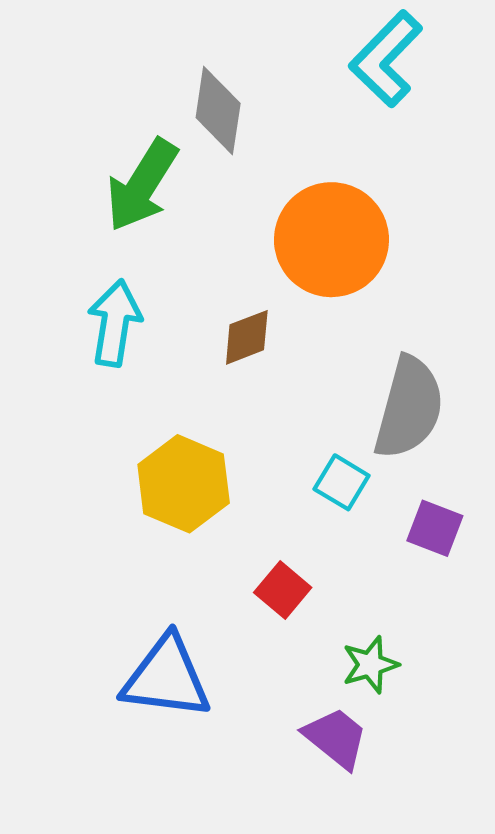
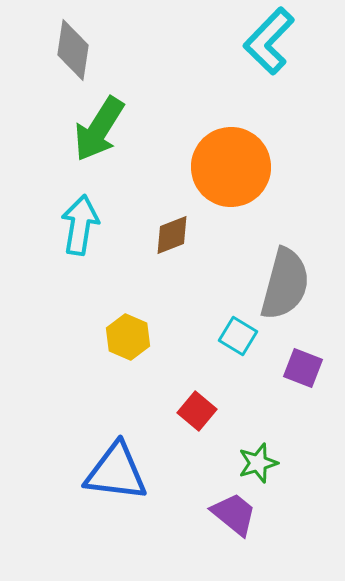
gray diamond: (218, 110) -> (73, 50), moved
yellow hexagon: (184, 484) -> (128, 337), size x0.7

